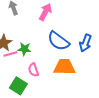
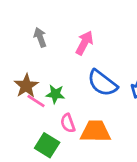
pink line: (10, 54) -> (36, 101), turned 48
orange trapezoid: (64, 67) -> (95, 131), moved

